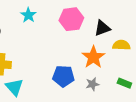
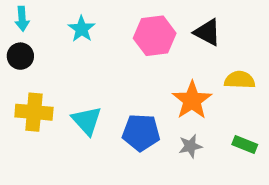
black triangle: (102, 28) -> (207, 32), moved, turned 48
cyan triangle: (14, 87) -> (87, 121), moved

